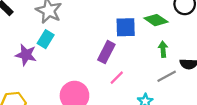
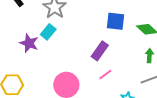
blue square: (126, 27) -> (116, 21), moved

